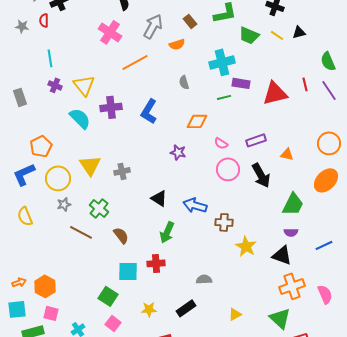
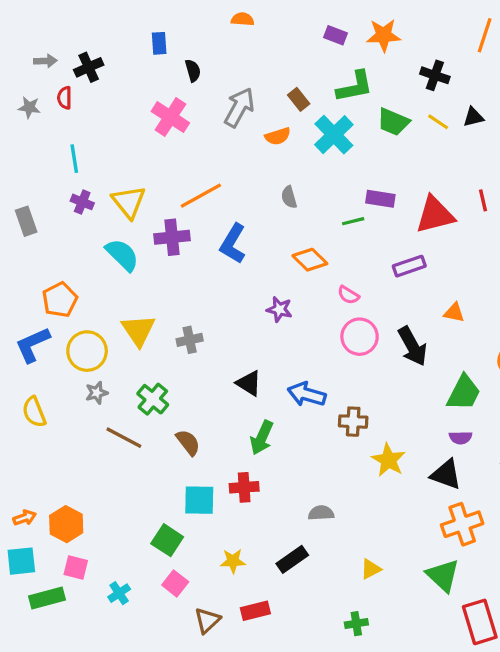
orange line: (135, 62) -> (201, 196), moved
cyan cross: (222, 62) -> (334, 135), moved, turned -30
orange diamond: (197, 121) -> (310, 260), turned 45
purple rectangle: (256, 140) -> (409, 266), moved

